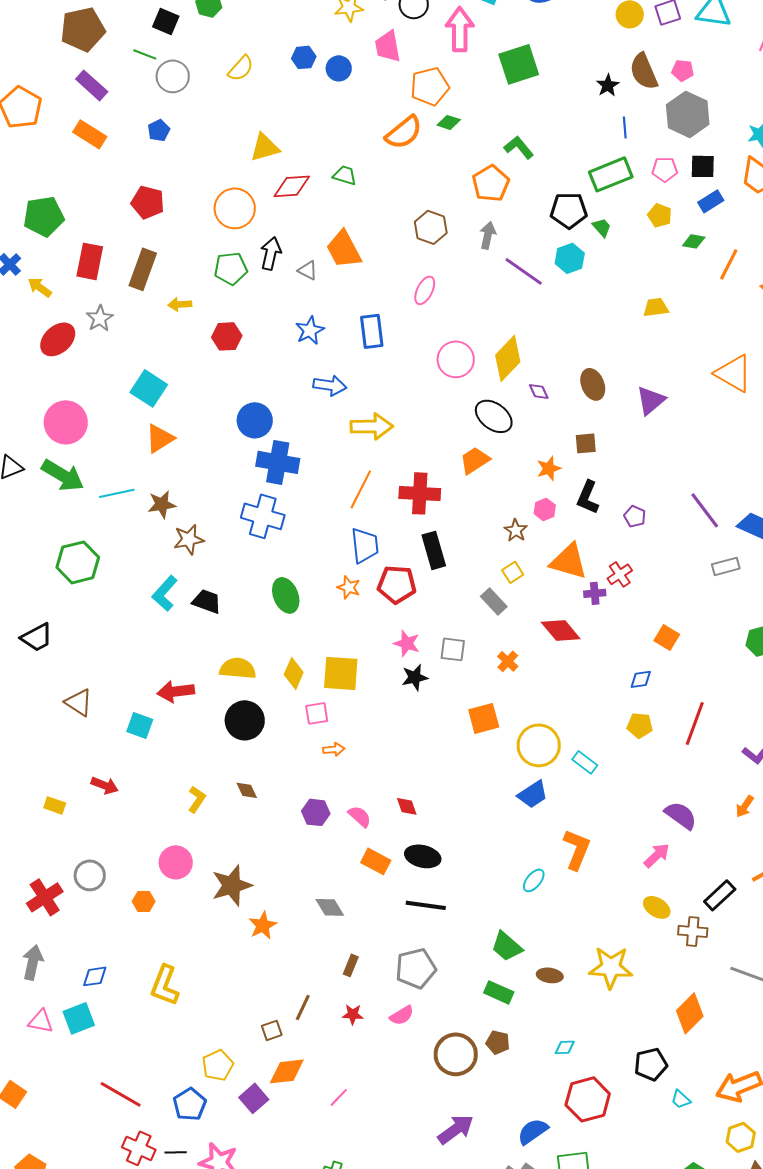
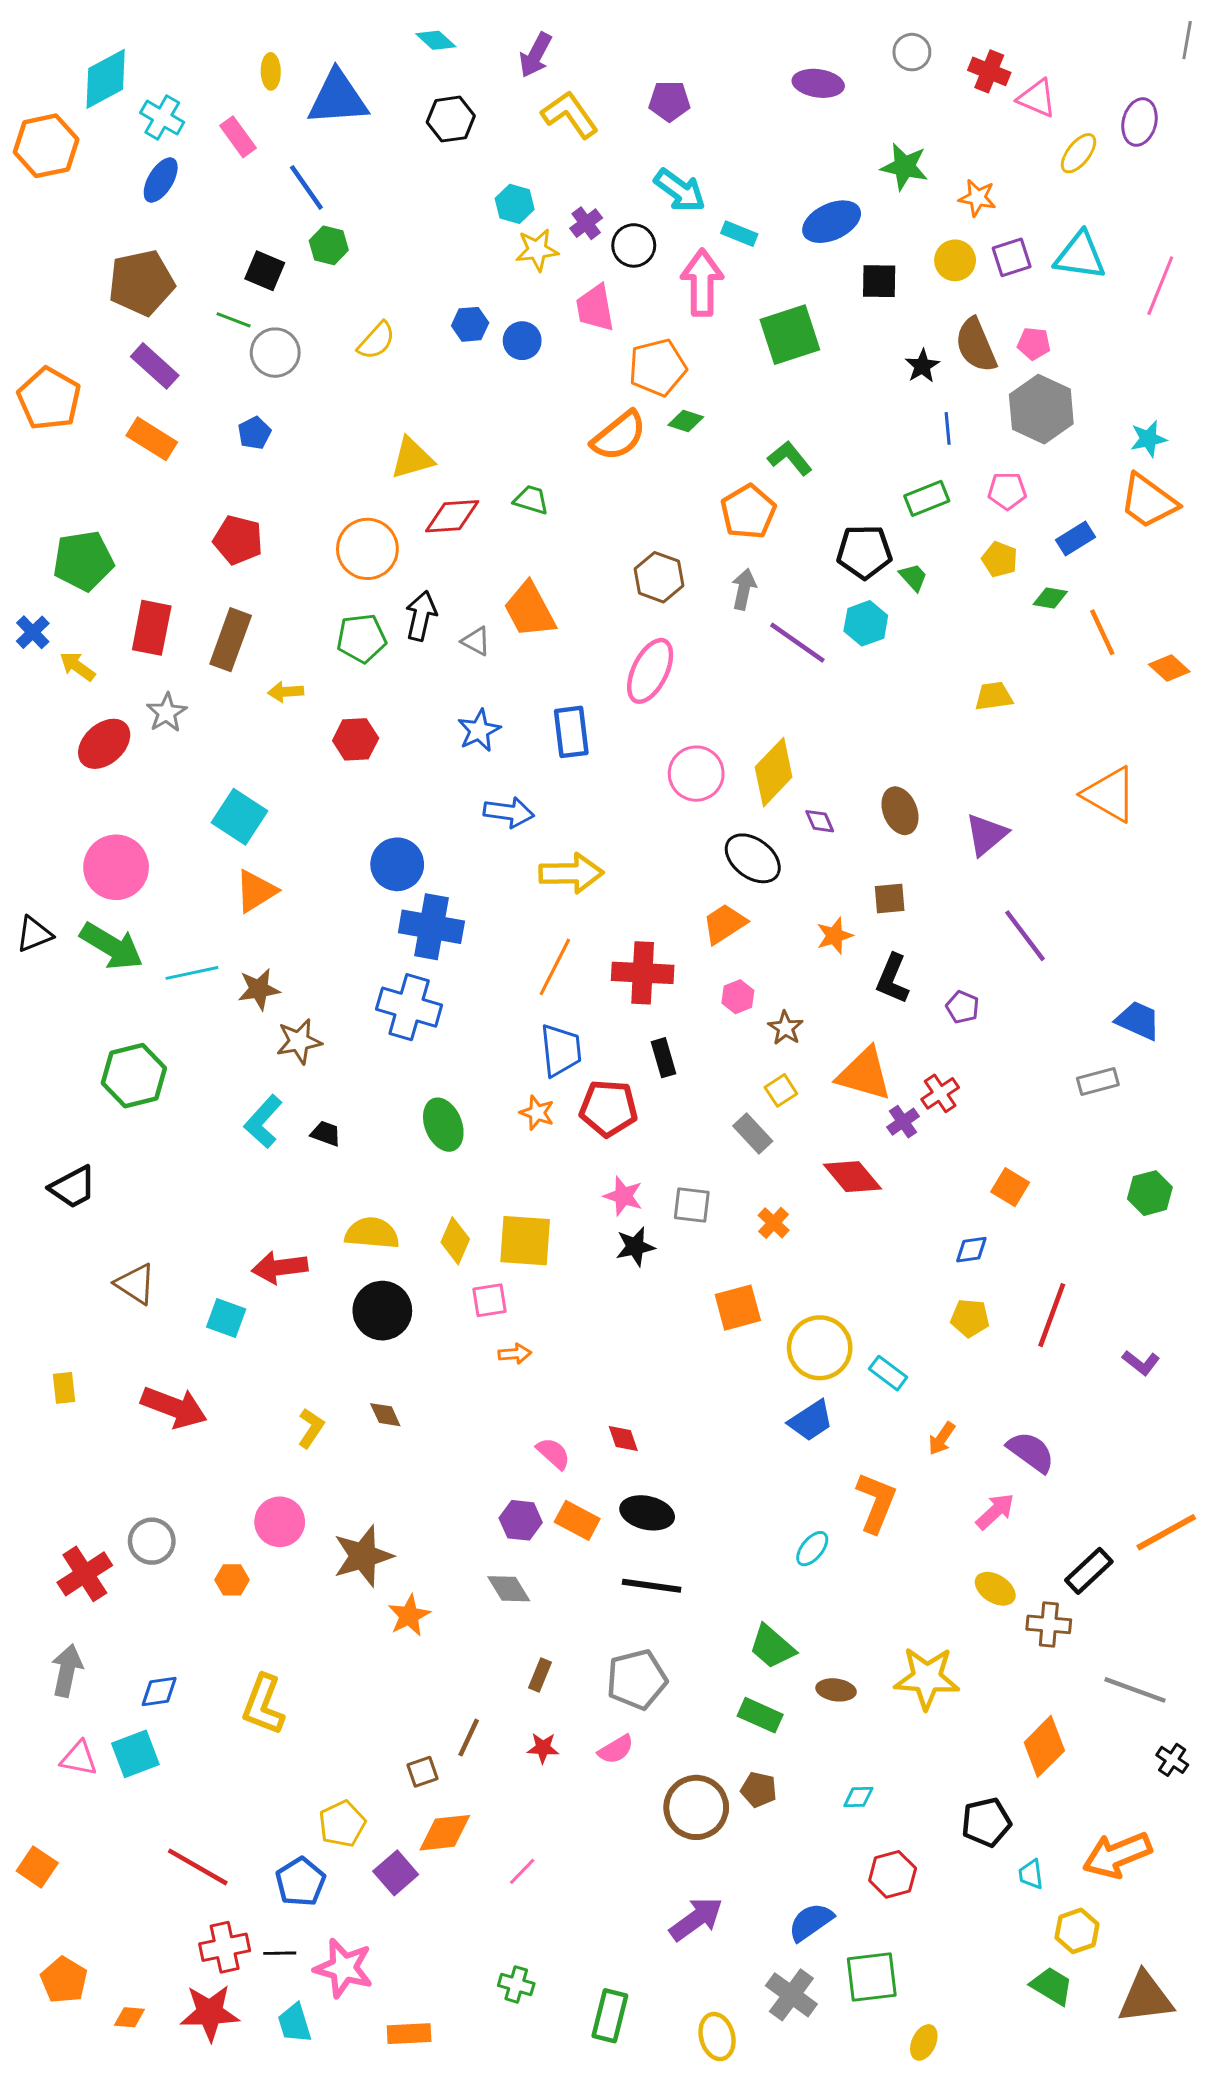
black square: (703, 166) -> (879, 281), moved
green rectangle: (611, 174) -> (927, 498), size x0.7
orange line: (729, 264) -> (1102, 632), turned -52
pink ellipse: (425, 290) -> (650, 671), size x1.5
pink hexagon: (545, 509) -> (738, 997), moved
purple line: (705, 510) -> (1025, 936), moved
black rectangle: (434, 550) -> (663, 1058), size x0.7
purple cross: (595, 593) -> (903, 1122), turned -30
black trapezoid: (207, 601) -> (326, 1134), size x0.7
red arrow: (105, 785) -> (174, 1407), size x1.6
yellow rectangle: (55, 805) -> (64, 1388), moved, turned 65
orange arrow: (745, 806) -> (942, 1439), moved
purple hexagon: (316, 812) -> (521, 1520), moved
red hexagon: (588, 1099) -> (893, 1874), size x0.7
cyan trapezoid: (681, 1099) -> (1031, 1874), turned 40
yellow hexagon: (741, 1137) -> (1077, 1931), moved
red cross: (139, 1148) -> (225, 1947), turned -36

